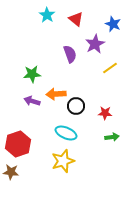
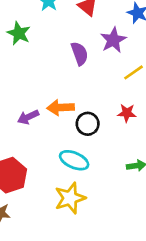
green star: (32, 74) -> (19, 33), moved, turned 30
purple arrow: (32, 101) -> (28, 117), turned -42
red star: (105, 113) -> (127, 113), moved

